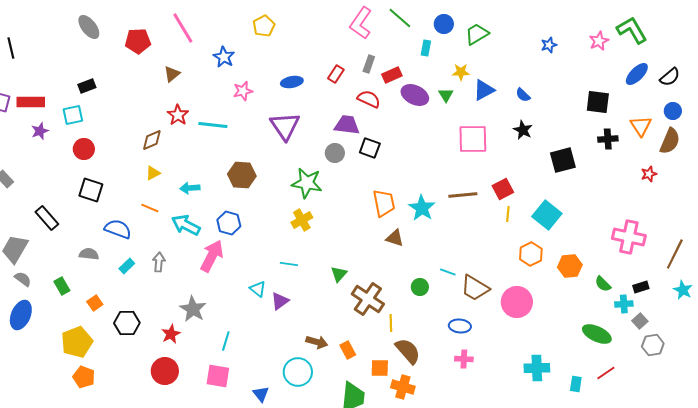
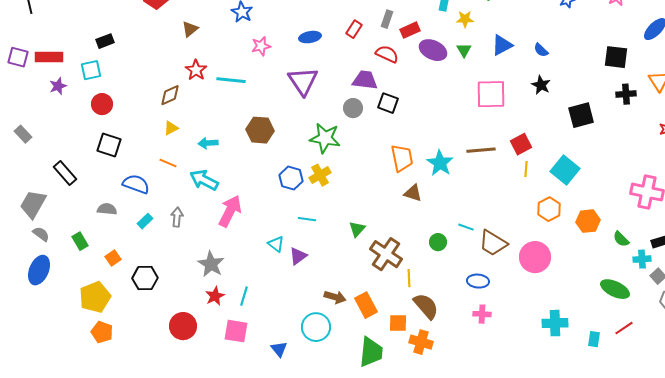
yellow star: (461, 72) -> (465, 19), moved
blue hexagon: (229, 223) -> (291, 178), moved
red star: (171, 334) -> (215, 296), moved
orange rectangle: (348, 350) -> (366, 305), size x1.4

